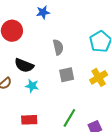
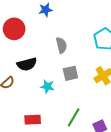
black semicircle: (24, 65) -> (27, 64), turned -36
cyan star: (32, 86) -> (47, 87), moved

